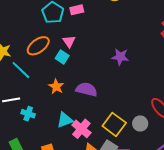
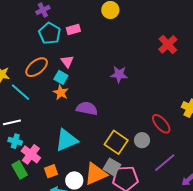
orange star: (56, 87) -> (61, 92), moved
cyan cross: (28, 114) -> (15, 141), moved
cyan triangle: (65, 120) -> (66, 140), size x1.4
pink cross: (81, 129) -> (31, 154), moved

